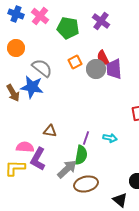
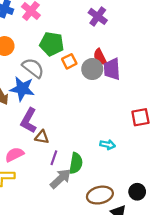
green pentagon: (68, 28) -> (52, 44), moved
purple line: (86, 138) -> (54, 158), moved
pink semicircle: (25, 147) -> (14, 154), turned -30
purple L-shape: (38, 159) -> (29, 121), moved
brown ellipse: (86, 184) -> (100, 195), moved

